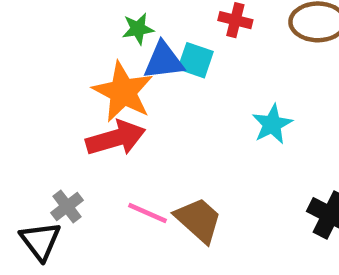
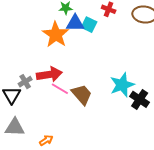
cyan star: (272, 124) -> (122, 85), moved, size x1.4
red arrow: (116, 138) -> (49, 74), moved

